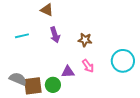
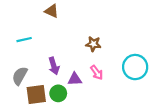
purple arrow: (55, 35) -> (54, 66), moved
gray semicircle: (18, 79) -> (20, 76), moved, turned -84

